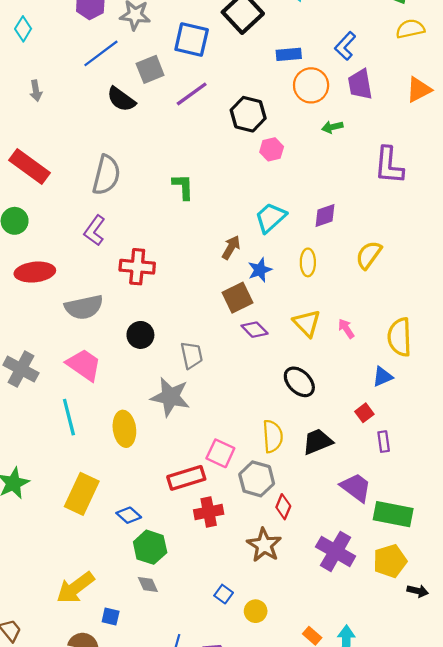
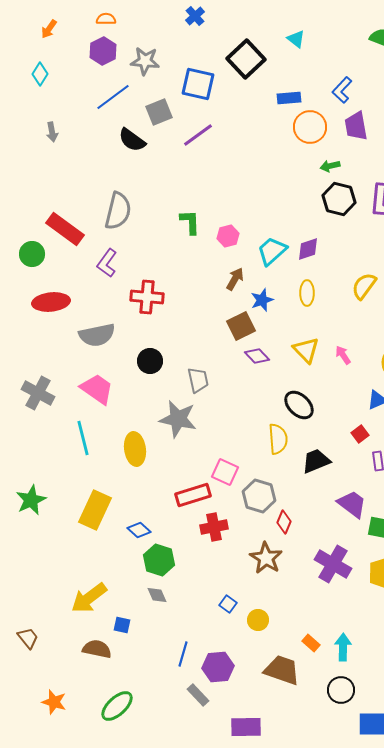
black hexagon: (248, 114) -> (339, 199), moved
pink hexagon: (272, 149) -> (228, 236), moved
red rectangle: (29, 166) -> (65, 229), moved
purple diamond: (325, 215) -> (308, 249), moved
yellow semicircle: (273, 436) -> (278, 439), moved

